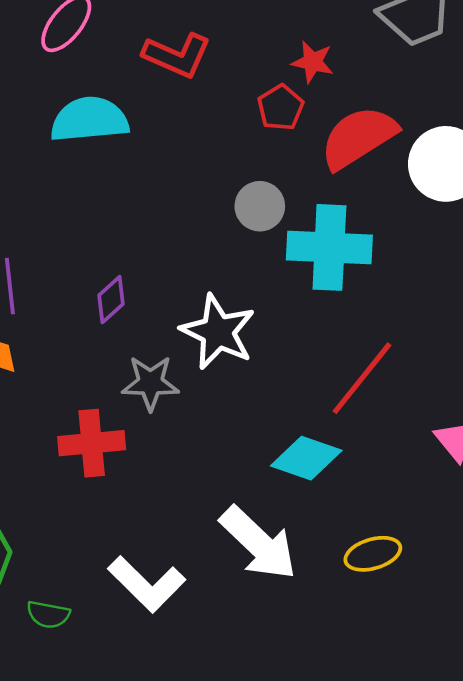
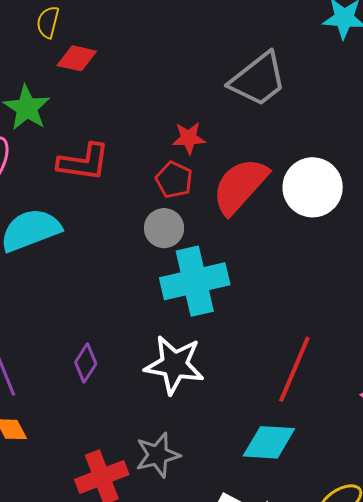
gray circle: (260, 206) -> (164, 228), moved
cyan cross: (329, 247) -> (195, 281), moved
gray star: (150, 383) -> (158, 455), moved

